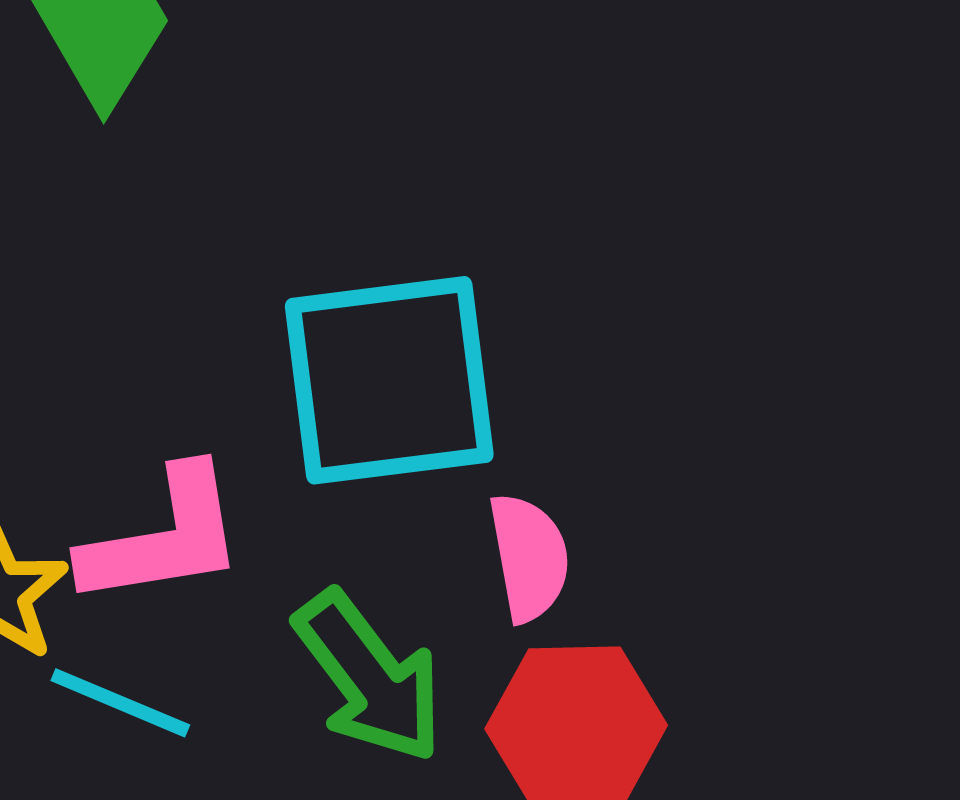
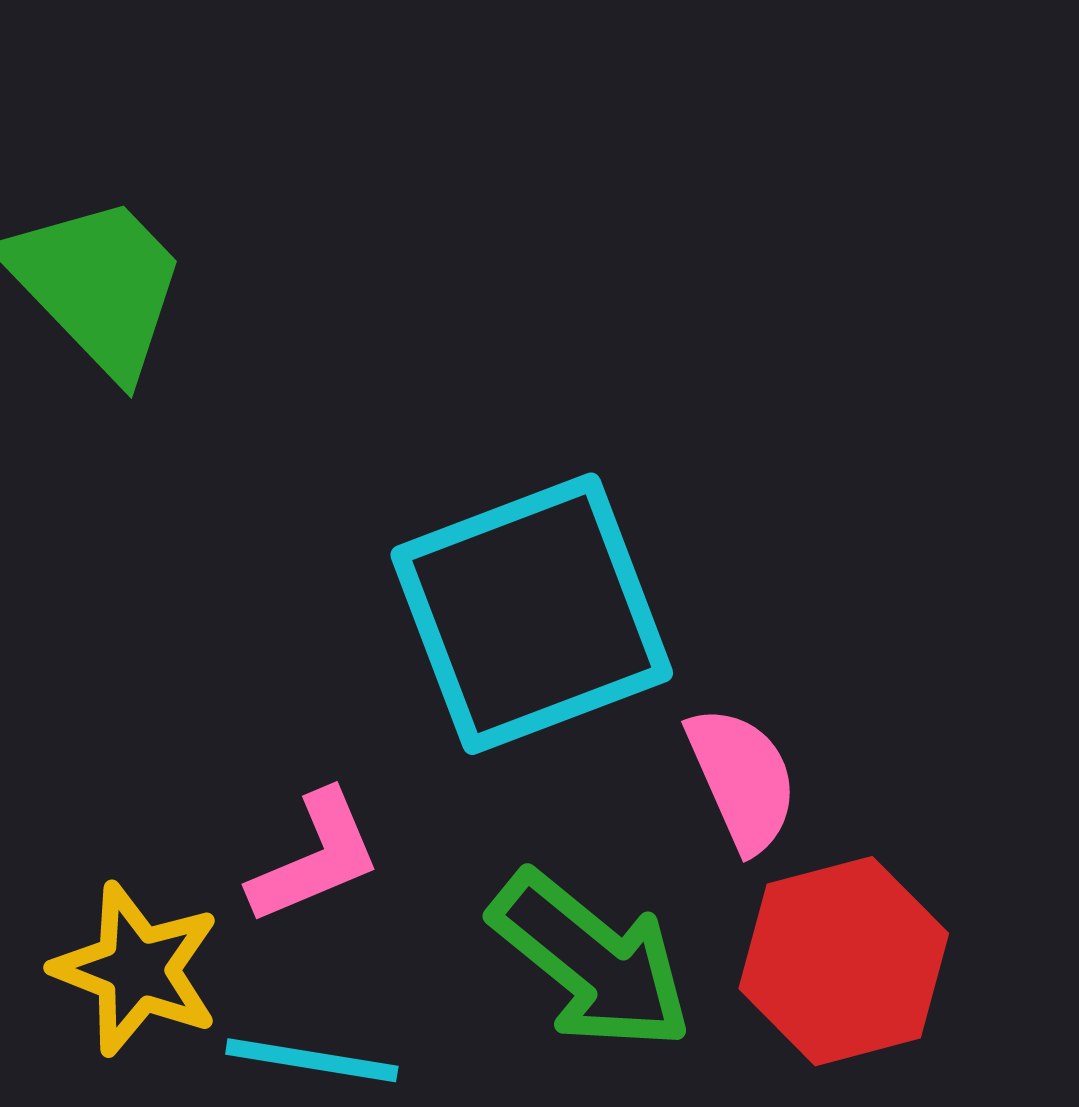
pink L-shape: (163, 537) -> (315, 858), size x0.7

